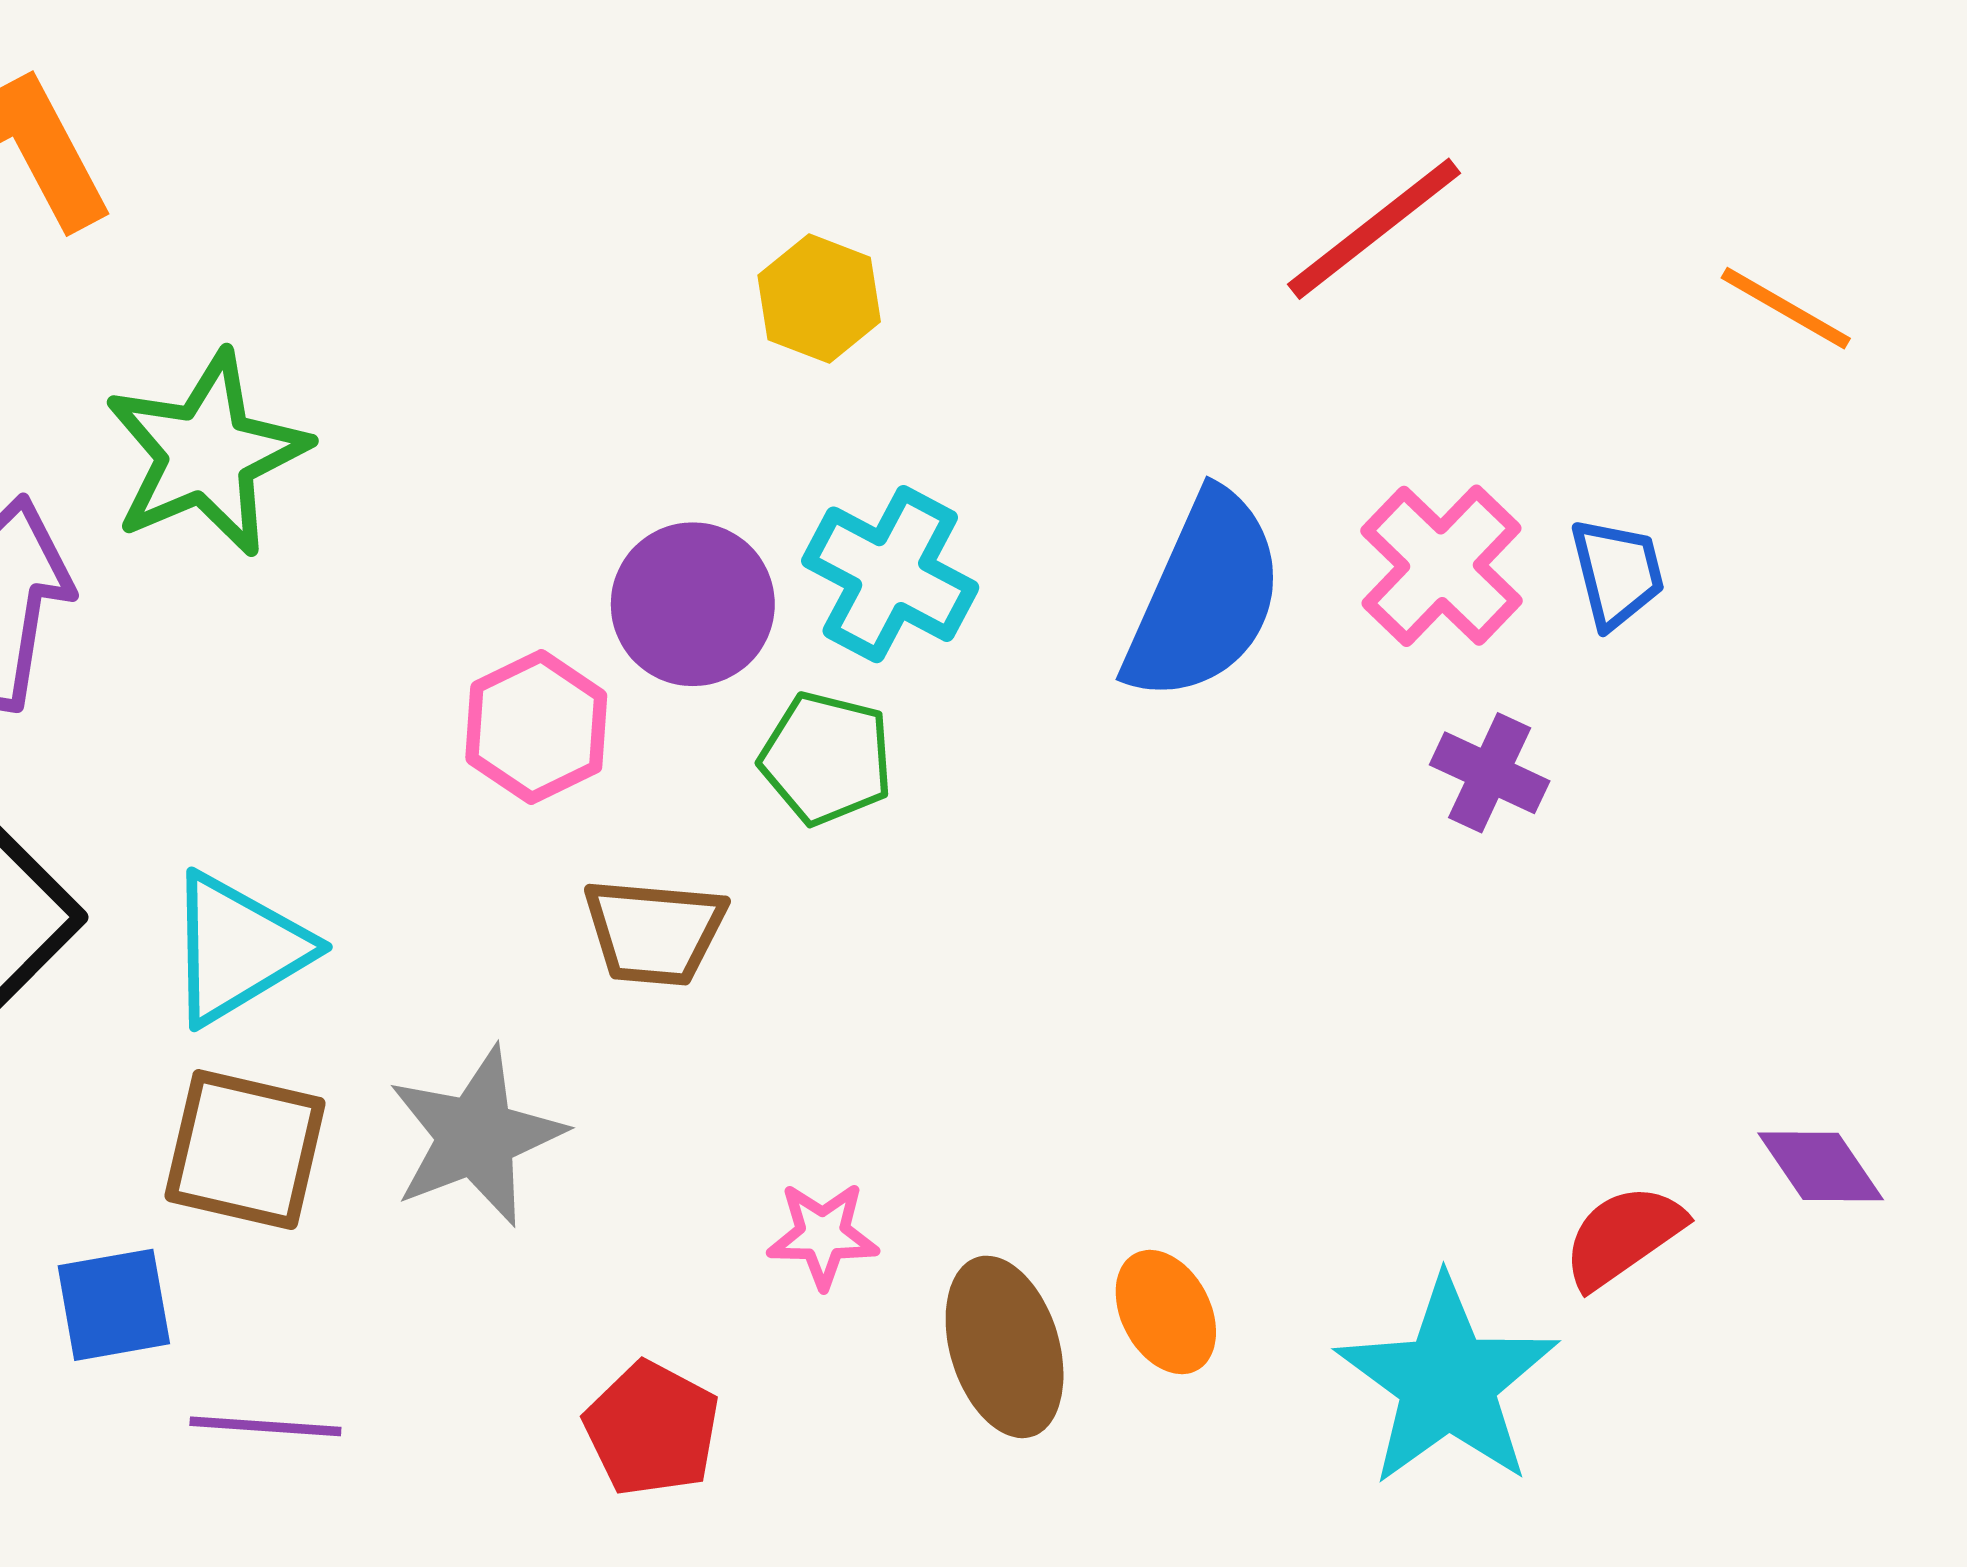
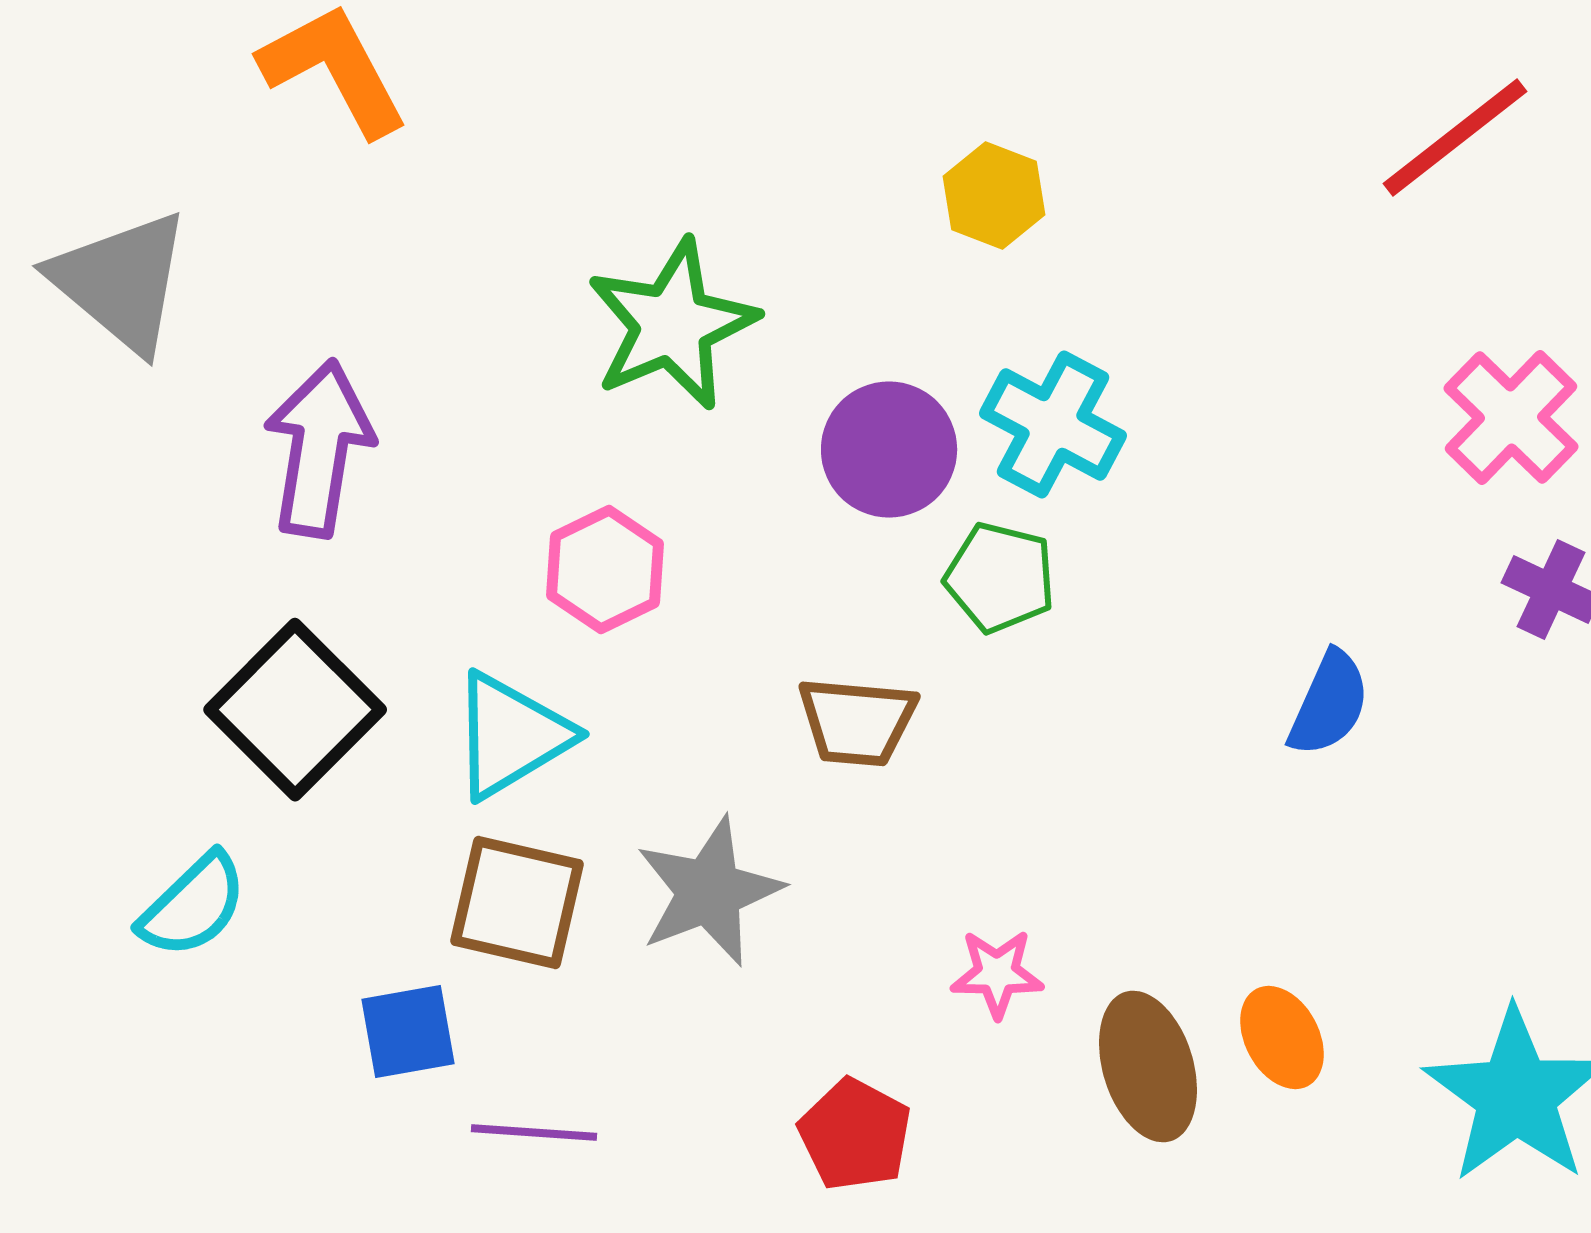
green star: (206, 454) -> (672, 325), moved
blue semicircle: (1204, 597) -> (1329, 704), moved, size x0.6
pink hexagon: (536, 727) -> (605, 570), moved

